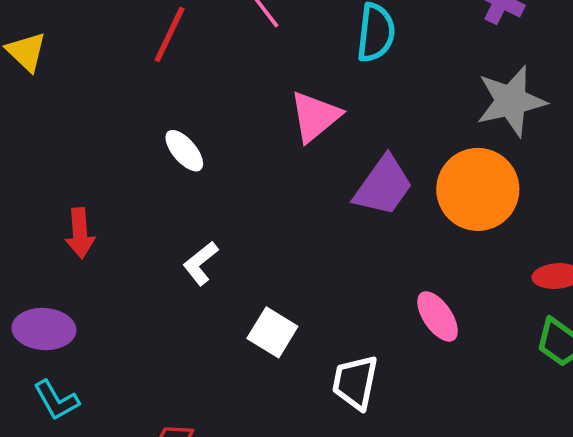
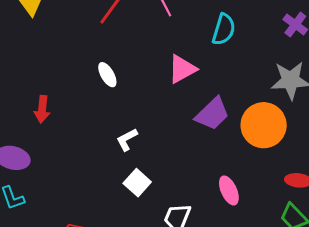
white L-shape: (201, 263) -> (127, 140), moved

